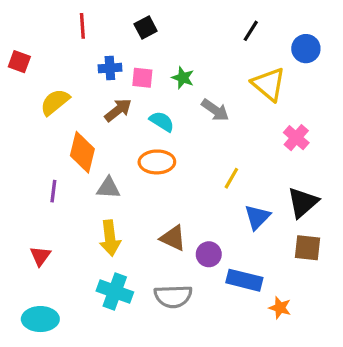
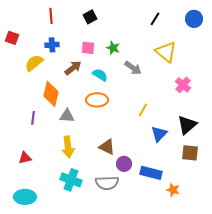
blue circle: (306, 49) -> (194, 19), moved
blue cross: (110, 68) -> (52, 45), moved
purple circle: (209, 254) -> (124, 164), moved
red triangle: (40, 256) -> (25, 158), turned 40

